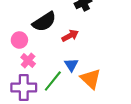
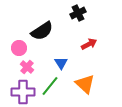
red arrow: (70, 36) -> (89, 44), moved
blue triangle: (71, 65) -> (61, 63), moved

